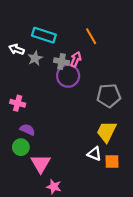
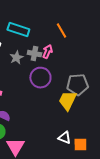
gray star: (35, 58) -> (16, 58), moved
purple circle: (68, 76) -> (40, 78), moved
yellow trapezoid: (107, 132) -> (67, 101), moved

